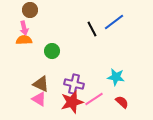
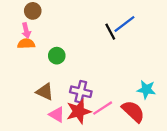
black line: (92, 29) -> (110, 32), moved
cyan star: (116, 77) -> (146, 90), moved
pink triangle: (39, 99) -> (57, 115), moved
red semicircle: (122, 102) -> (133, 111), size x1.6

